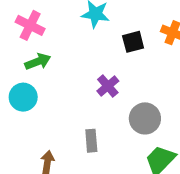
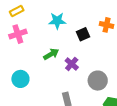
pink cross: (30, 25) -> (18, 34), turned -36
green arrow: (38, 62) -> (51, 54), moved

